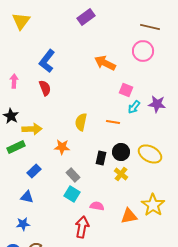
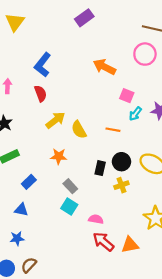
yellow semicircle: (81, 122) -> (79, 130), turned -42
yellow arrow: (32, 129) -> (55, 120), moved, turned -36
yellow cross: (121, 174) -> (121, 185), turned 32
orange triangle: (129, 216) -> (130, 245), moved
red arrow: (82, 227) -> (103, 242), moved, turned -60

